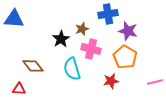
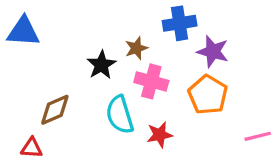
brown diamond: (33, 66) -> (55, 110), turned -75
red star: (111, 81) -> (160, 135), moved

